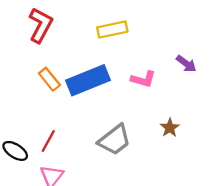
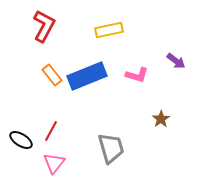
gray trapezoid: (115, 140) -> (111, 148), moved, turned -68

